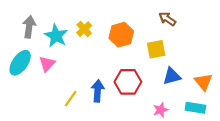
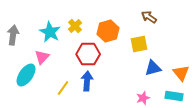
gray arrow: (29, 27) -> (13, 35), moved
cyan ellipse: (20, 63) -> (26, 75), moved
red hexagon: (128, 82) -> (88, 54), moved

